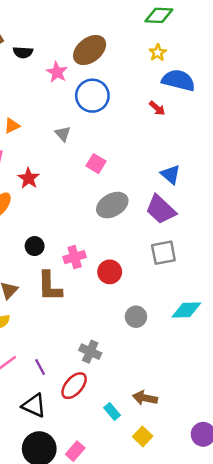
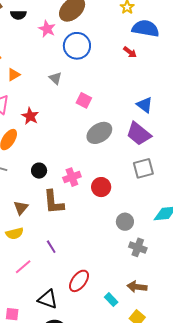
gray cross: (90, 352) -> (138, 247), moved
purple line: (40, 367) -> (51, 247), moved

